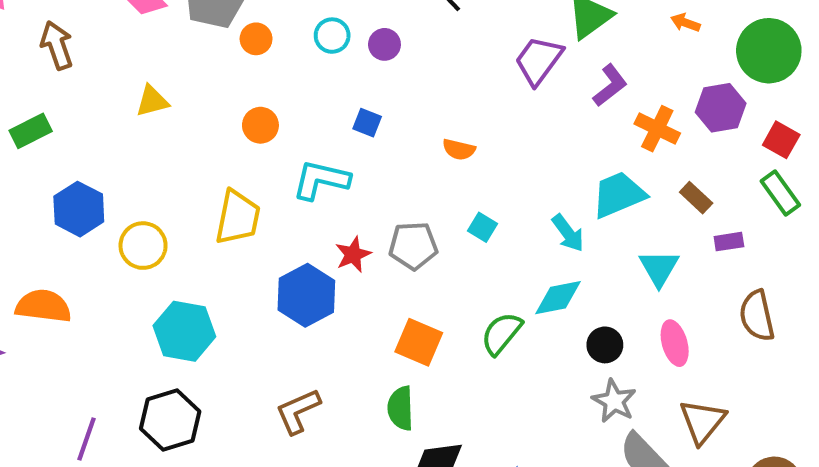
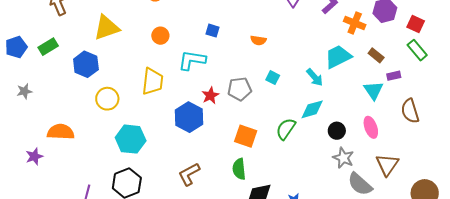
yellow triangle: (152, 101) -> (107, 28), size x1.6
blue hexagon: (79, 209) -> (86, 64), moved
cyan triangle: (659, 268) -> (373, 90), moved

